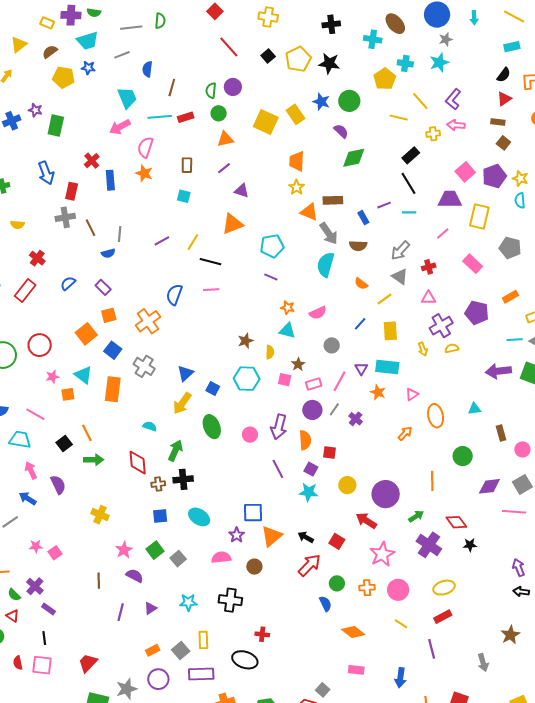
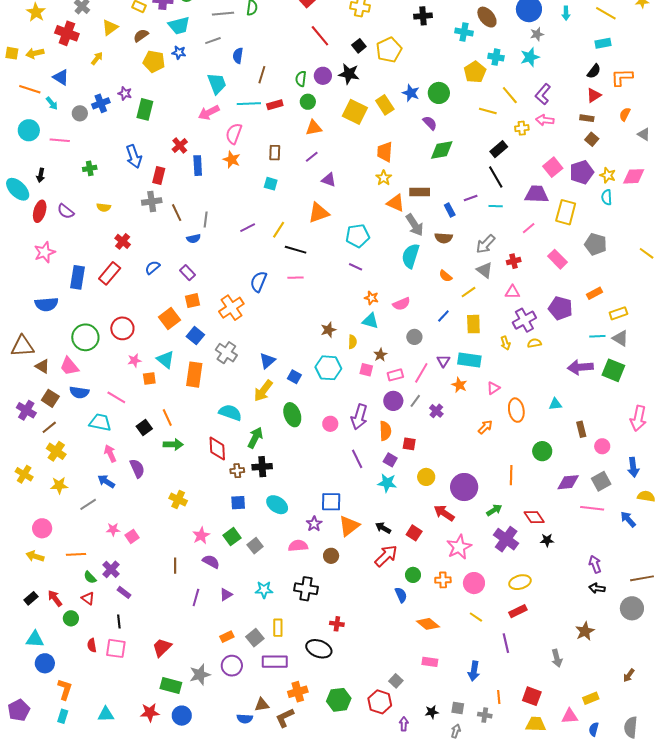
black star: (329, 63) -> (349, 74), moved
cyan semicircle: (150, 426) -> (230, 413), size x1.6

